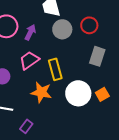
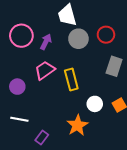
orange star: (41, 92) -> (77, 125), moved, turned 30
white circle: (78, 93) -> (95, 104), size x0.6

